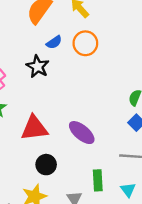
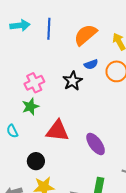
black circle: (46, 165) -> (36, 161), moved

